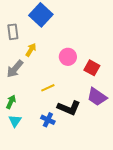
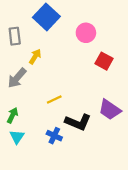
pink circle: (68, 57) -> (86, 33), moved
red square: (92, 68) -> (104, 61), moved

